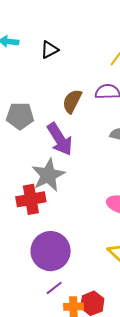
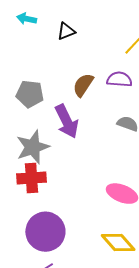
gray star: (48, 175) -> (33, 147), moved

